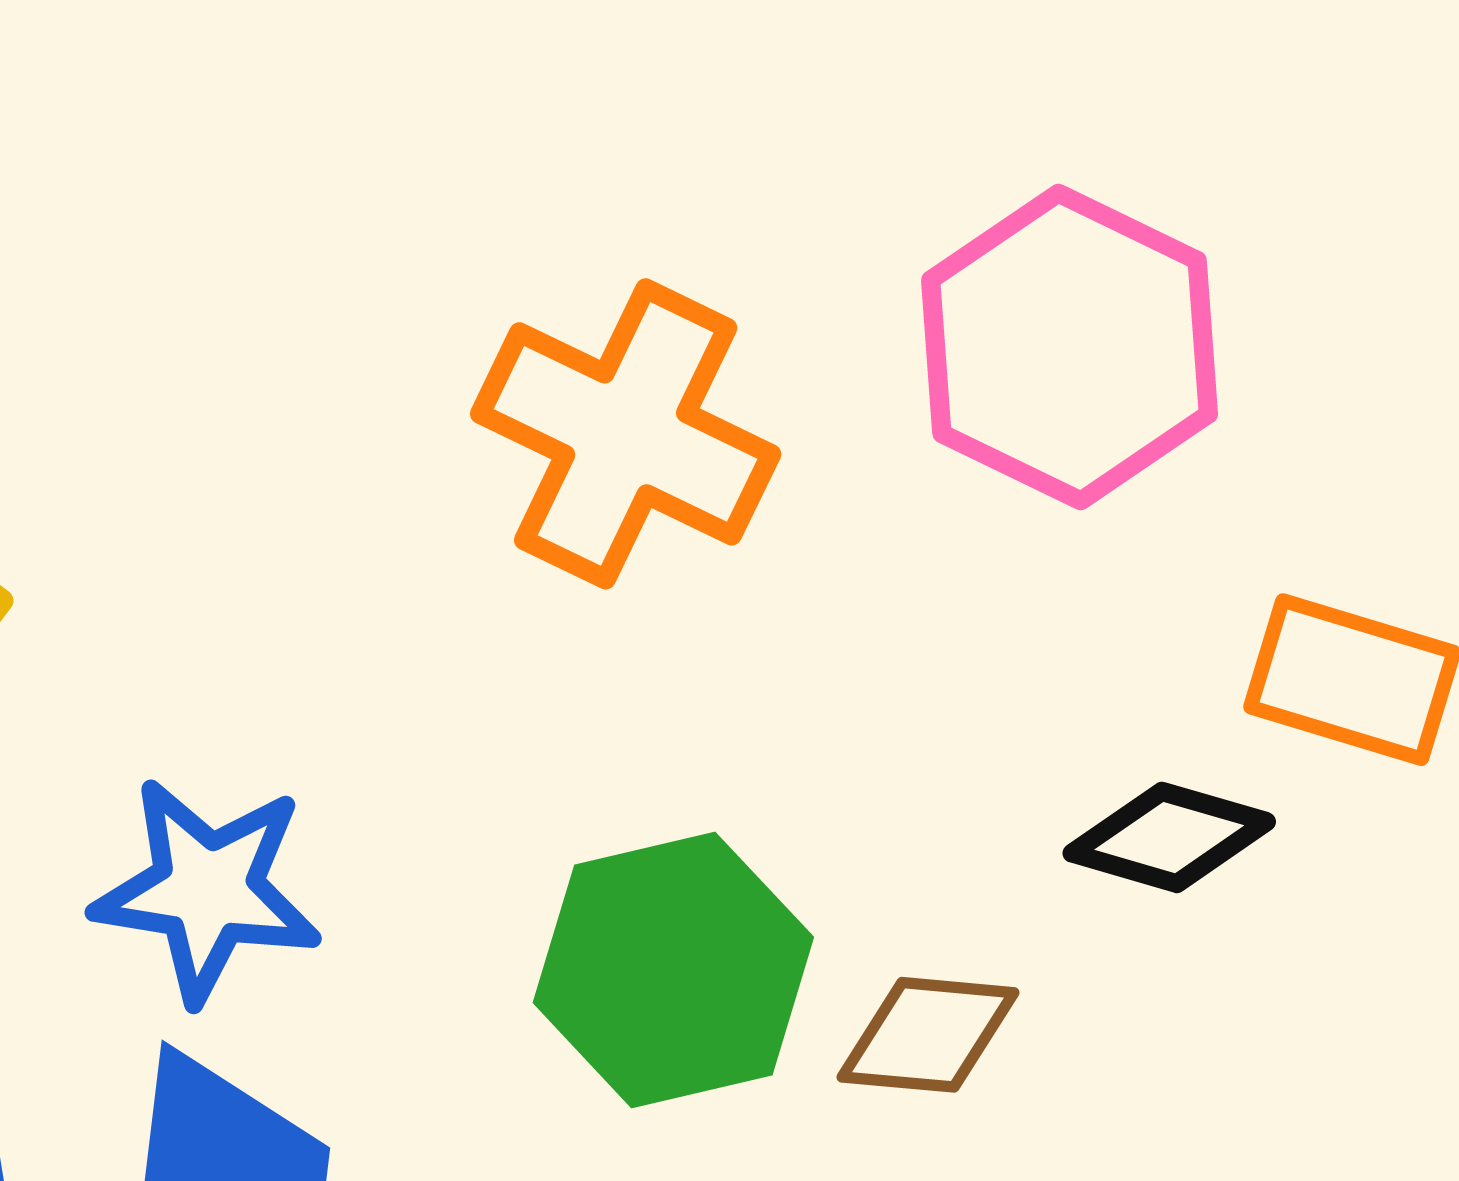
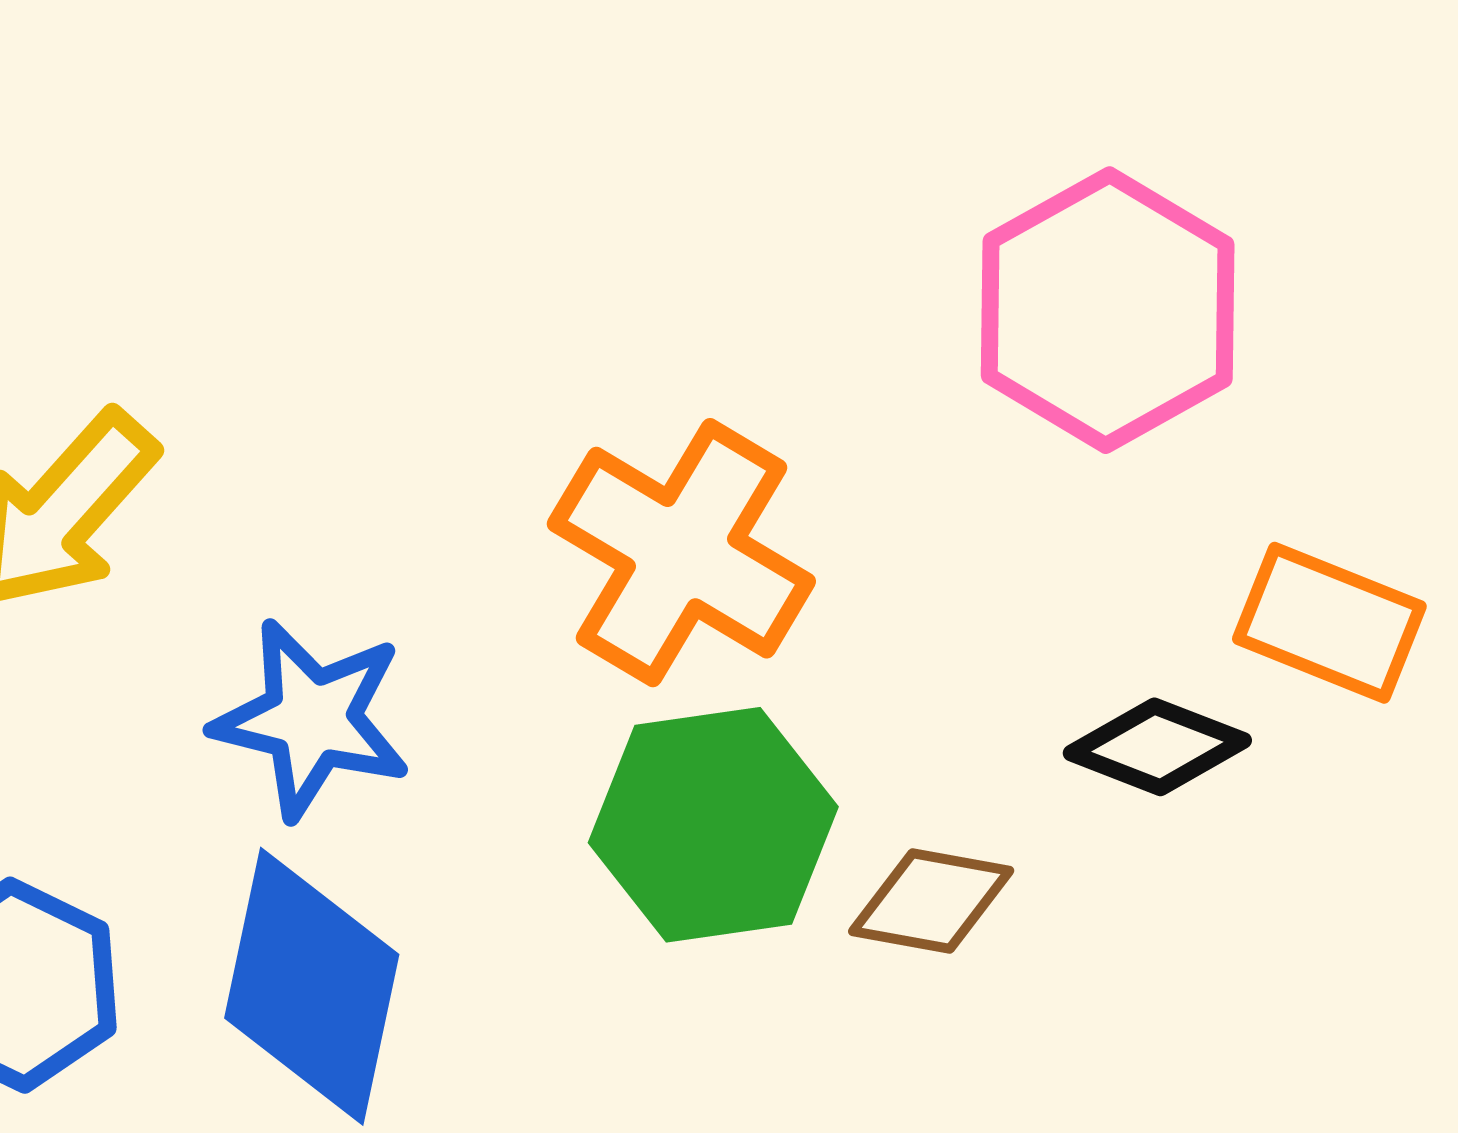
orange cross: (626, 434) -> (681, 553), moved

